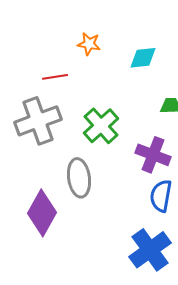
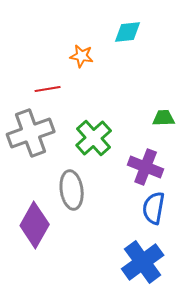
cyan diamond: (143, 58) -> (128, 32), moved

